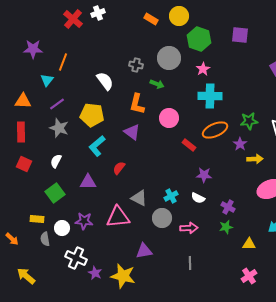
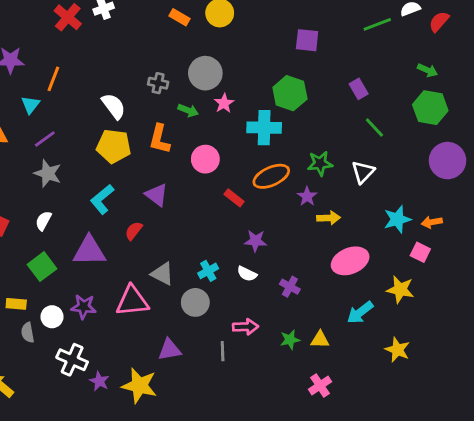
green hexagon: (199, 39) -> (290, 93), moved
pink star: (203, 69) -> (224, 103), moved
yellow pentagon: (92, 115) -> (114, 146), moved
purple triangle: (132, 132) -> (157, 195), moved
purple triangle: (88, 182) -> (89, 251), size x1.4
green star: (226, 227) -> (290, 340), moved
pink arrow: (189, 228) -> (245, 327), moved
gray line: (190, 263) -> (223, 351), moved

